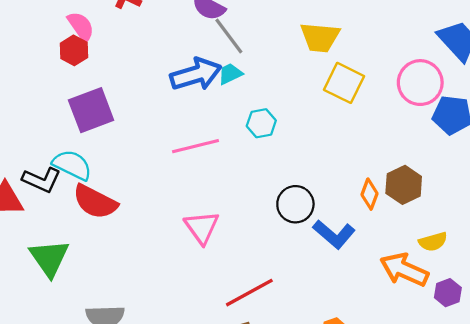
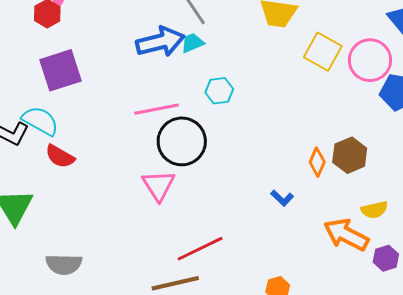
yellow square: (344, 83) -> (323, 52), moved
red semicircle: (95, 202) -> (60, 156), size x0.7
black circle: (295, 204) -> (182, 141), moved, size x1.4
blue L-shape: (334, 234) -> (282, 198), size x0.6

